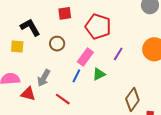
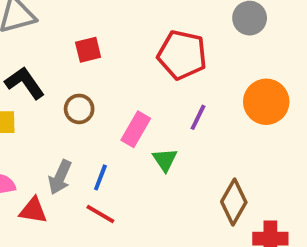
red pentagon: (98, 27) -> (182, 55), moved
green triangle: (99, 74) -> (165, 160), turned -32
blue line: (76, 76) -> (100, 177), moved

